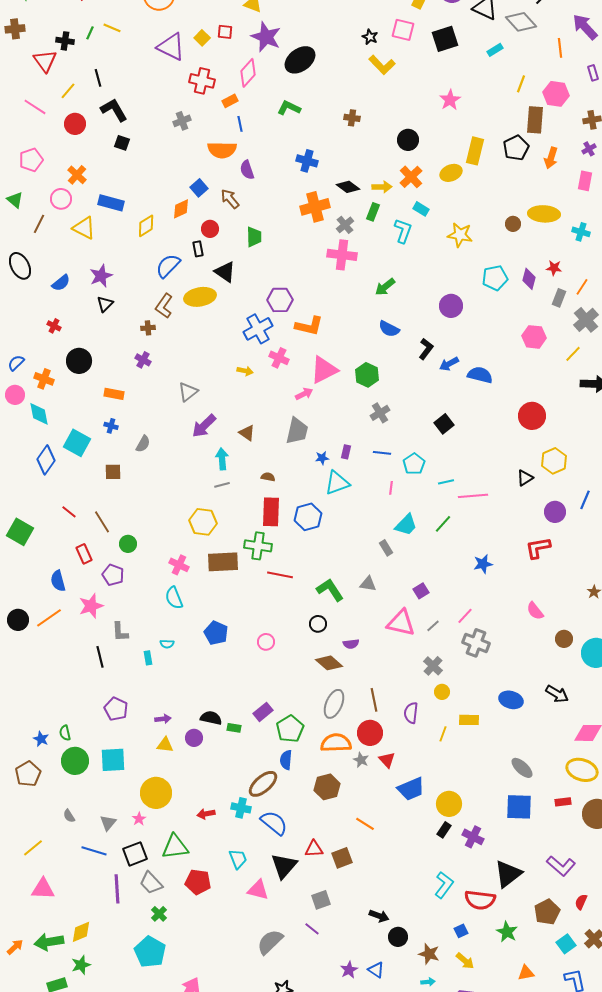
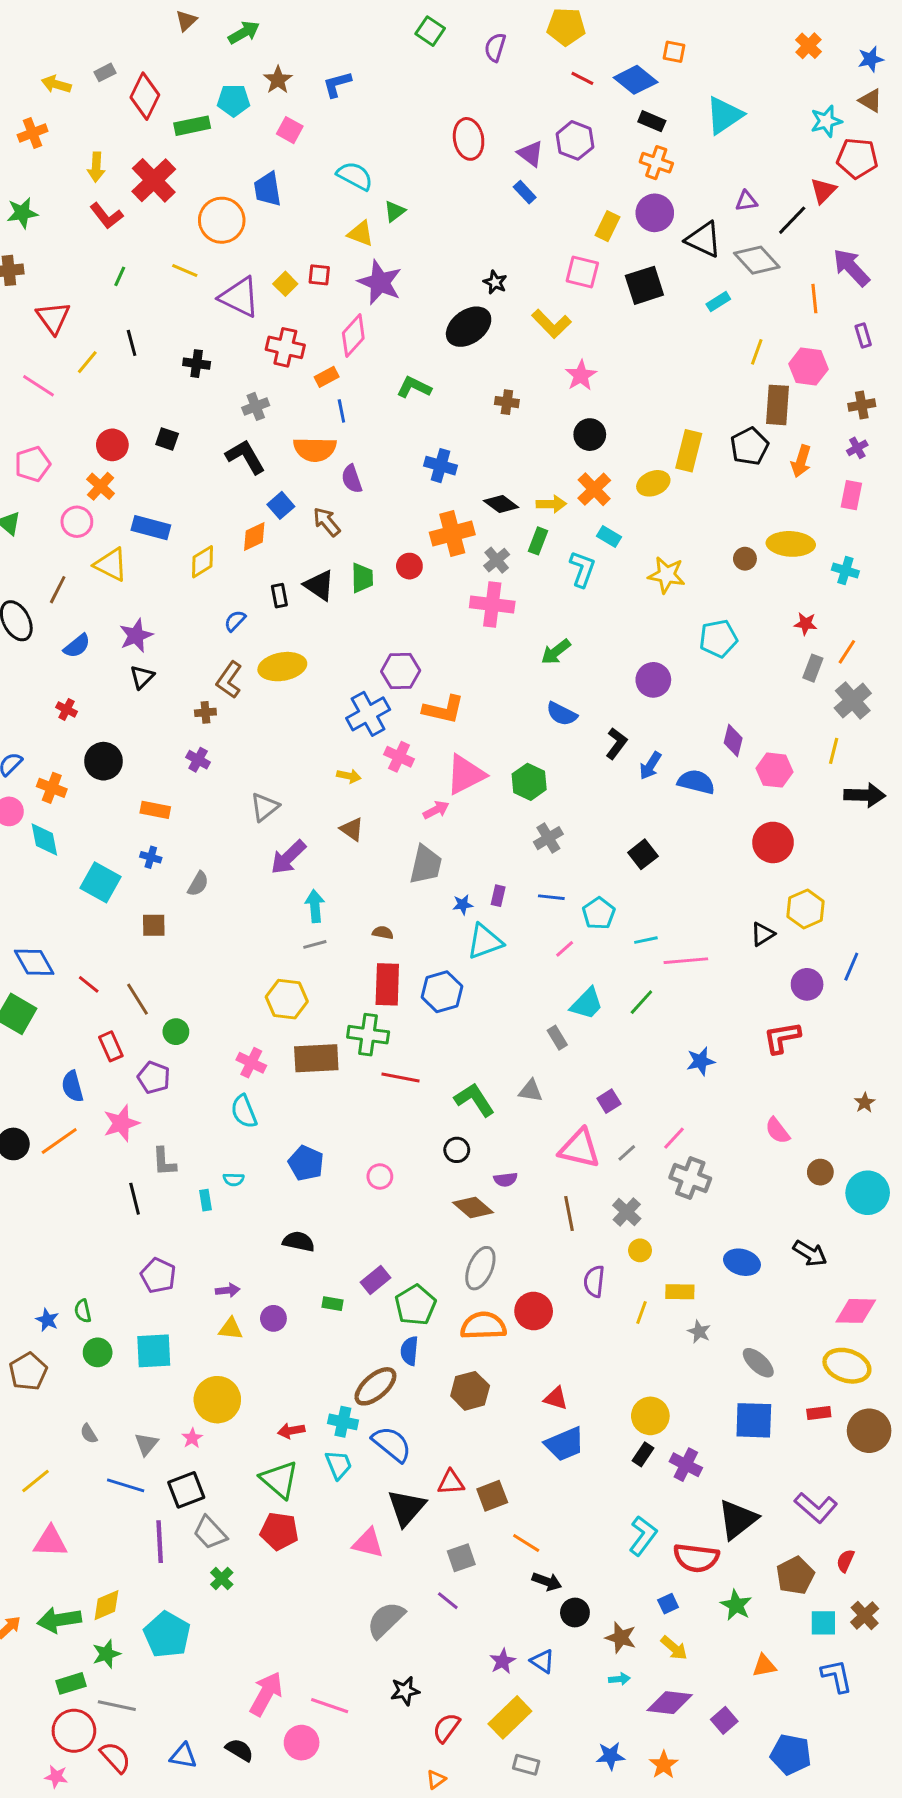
yellow line: (112, 28) -> (185, 270), moved
black star: (370, 37) -> (495, 282), moved
black cross: (65, 41) -> (197, 364), moved
black ellipse: (300, 60) -> (469, 327), moved
pink star: (450, 100) -> (581, 375), moved
black L-shape: (114, 110) -> (245, 457), moved
red circle: (75, 124) -> (112, 445), moved
brown line: (39, 224) -> (58, 590), moved
red circle: (210, 229) -> (409, 566), moved
blue semicircle: (168, 266) -> (235, 621), size x0.6
black triangle: (225, 272) -> (319, 585), moved
purple diamond: (529, 279) -> (733, 740), moved
pink hexagon: (534, 337) -> (775, 770), moved
yellow line: (573, 354) -> (834, 751), turned -30
blue arrow: (449, 364) -> (650, 766), turned -30
brown triangle: (247, 433) -> (352, 829), moved
blue diamond: (46, 460) -> (34, 962), moved, turned -64
pink line: (391, 488) -> (565, 949), turned 40
brown line: (374, 700) -> (569, 1213), moved
black semicircle: (211, 718) -> (299, 1242), moved
gray star: (361, 760) -> (699, 1332), moved
red triangle: (387, 760) -> (556, 1398), moved, turned -30
green circle: (75, 761) -> (98, 1352), size x0.7
blue trapezoid: (411, 789) -> (565, 1444), moved
orange line: (365, 824) -> (526, 1543), moved
green triangle: (175, 847) -> (279, 1479), moved, turned 48
cyan trapezoid: (238, 859) -> (338, 1465), moved
cyan square: (566, 944) -> (823, 1623), turned 36
cyan pentagon: (150, 952) -> (167, 1635), moved

